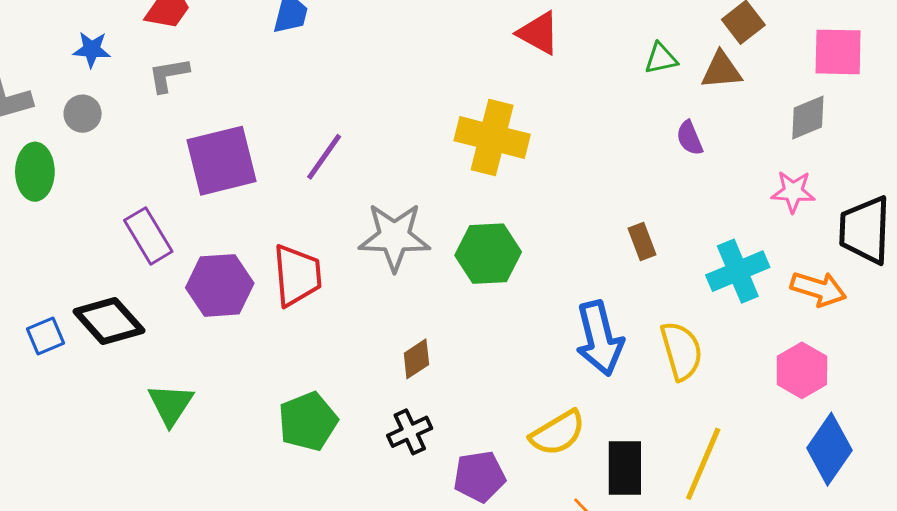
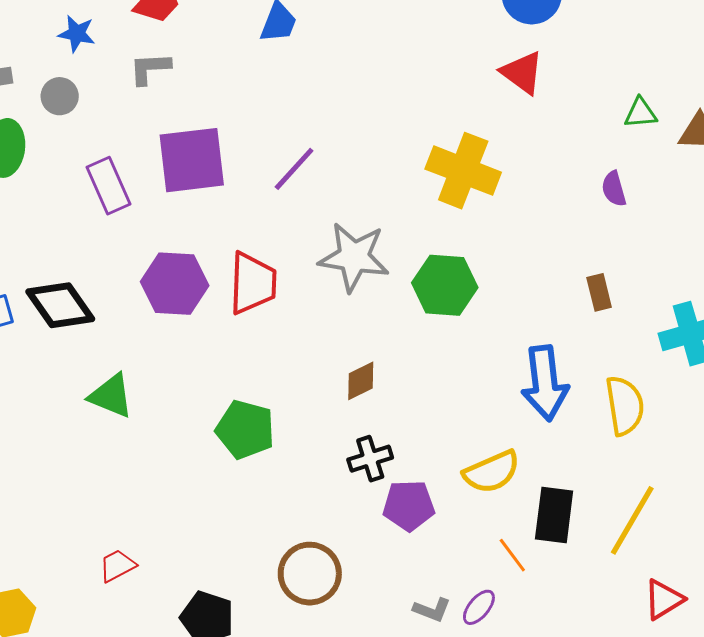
purple semicircle: (690, 138) -> (614, 189), moved
purple rectangle: (148, 236) -> (108, 186), moved
green triangle: (171, 404) -> (111, 396), turned -48
green pentagon: (308, 421) -> (245, 430), turned 30
black cross: (410, 432) -> (370, 459), moved

